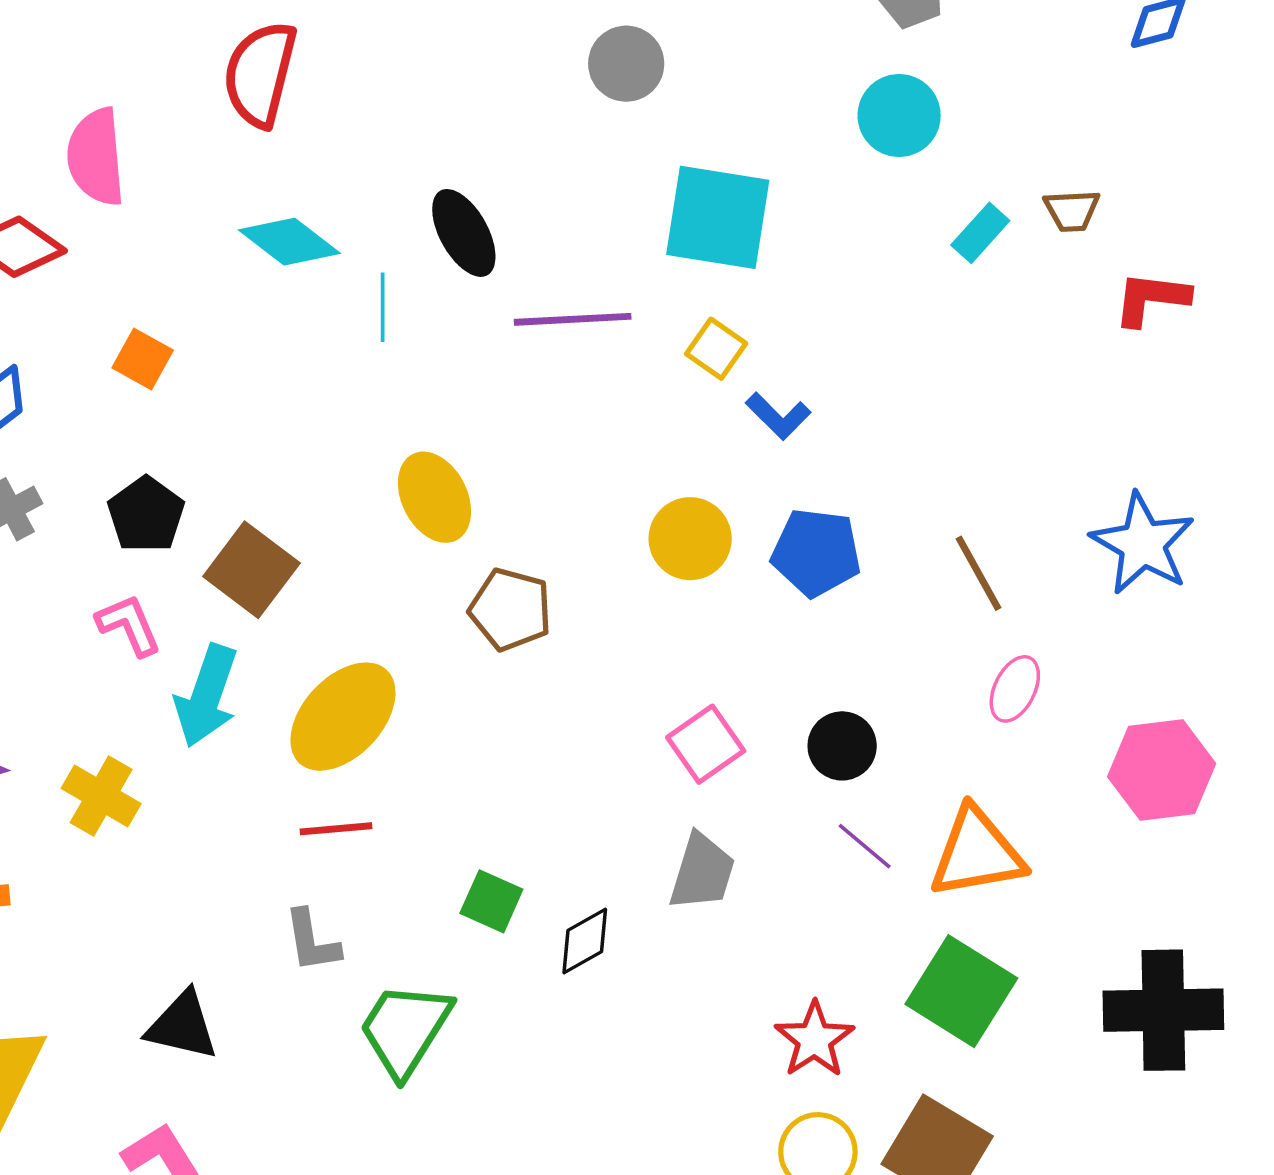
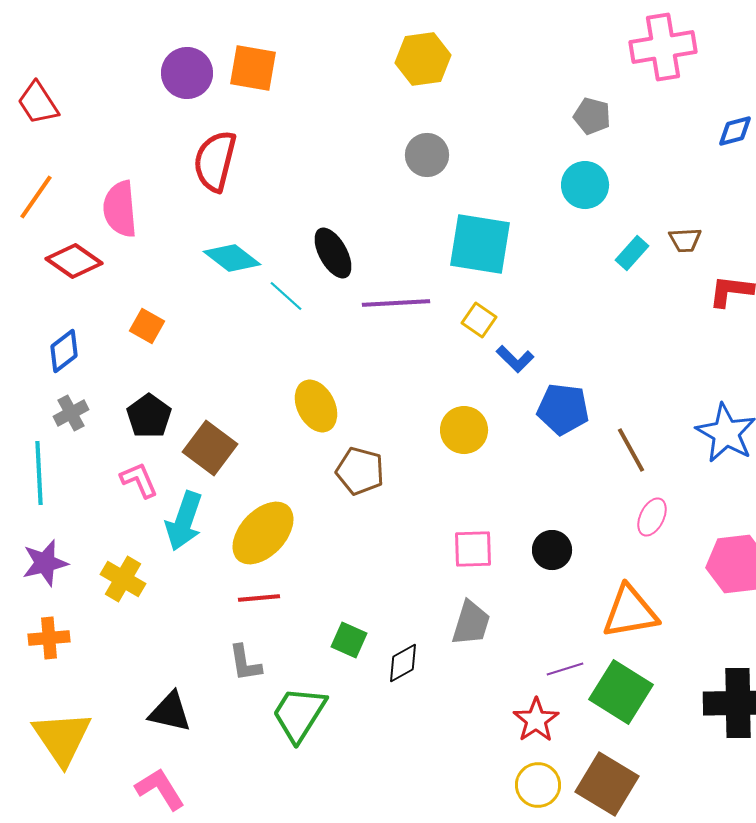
cyan line: (383, 307) -> (286, 296), turned -48
blue pentagon: (816, 552) -> (563, 409), moved
pink square: (706, 744) -> (473, 549), turned 33
purple line: (865, 846) -> (565, 669), moved, turned -57

